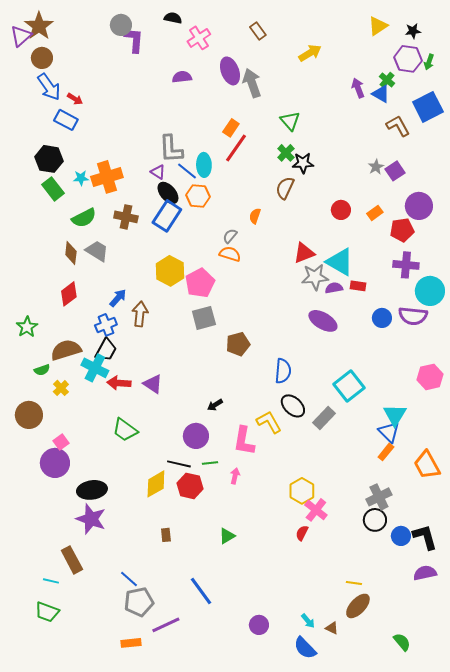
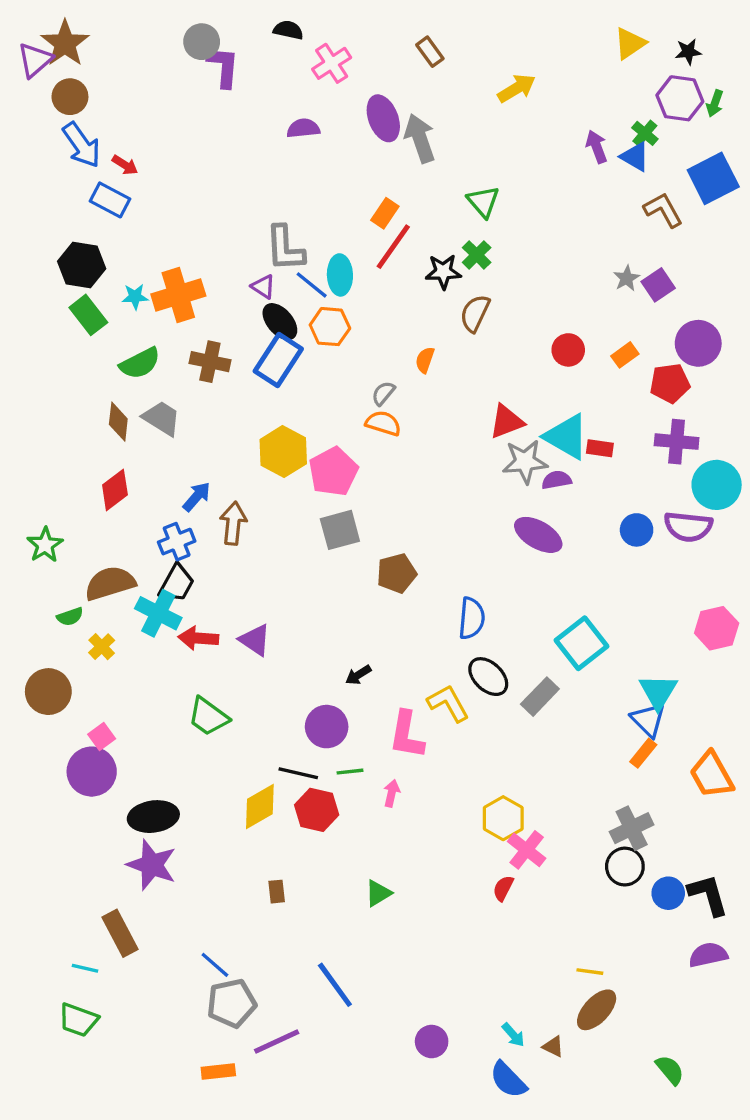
black star: (303, 163) -> (443, 272), moved
red rectangle: (358, 286) -> (600, 448), moved

